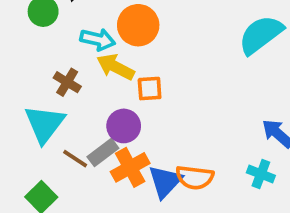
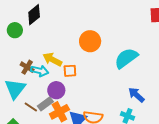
orange circle: (138, 25) -> (90, 41), moved
cyan semicircle: (261, 35) -> (126, 58), moved
cyan arrow: (98, 40) -> (40, 71), moved

